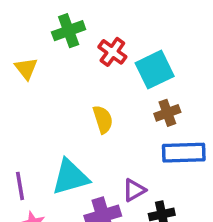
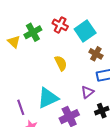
green cross: (69, 31) -> (33, 32), moved
brown cross: (167, 113) -> (96, 54), turned -32
purple triangle: (134, 190) -> (87, 92), moved

